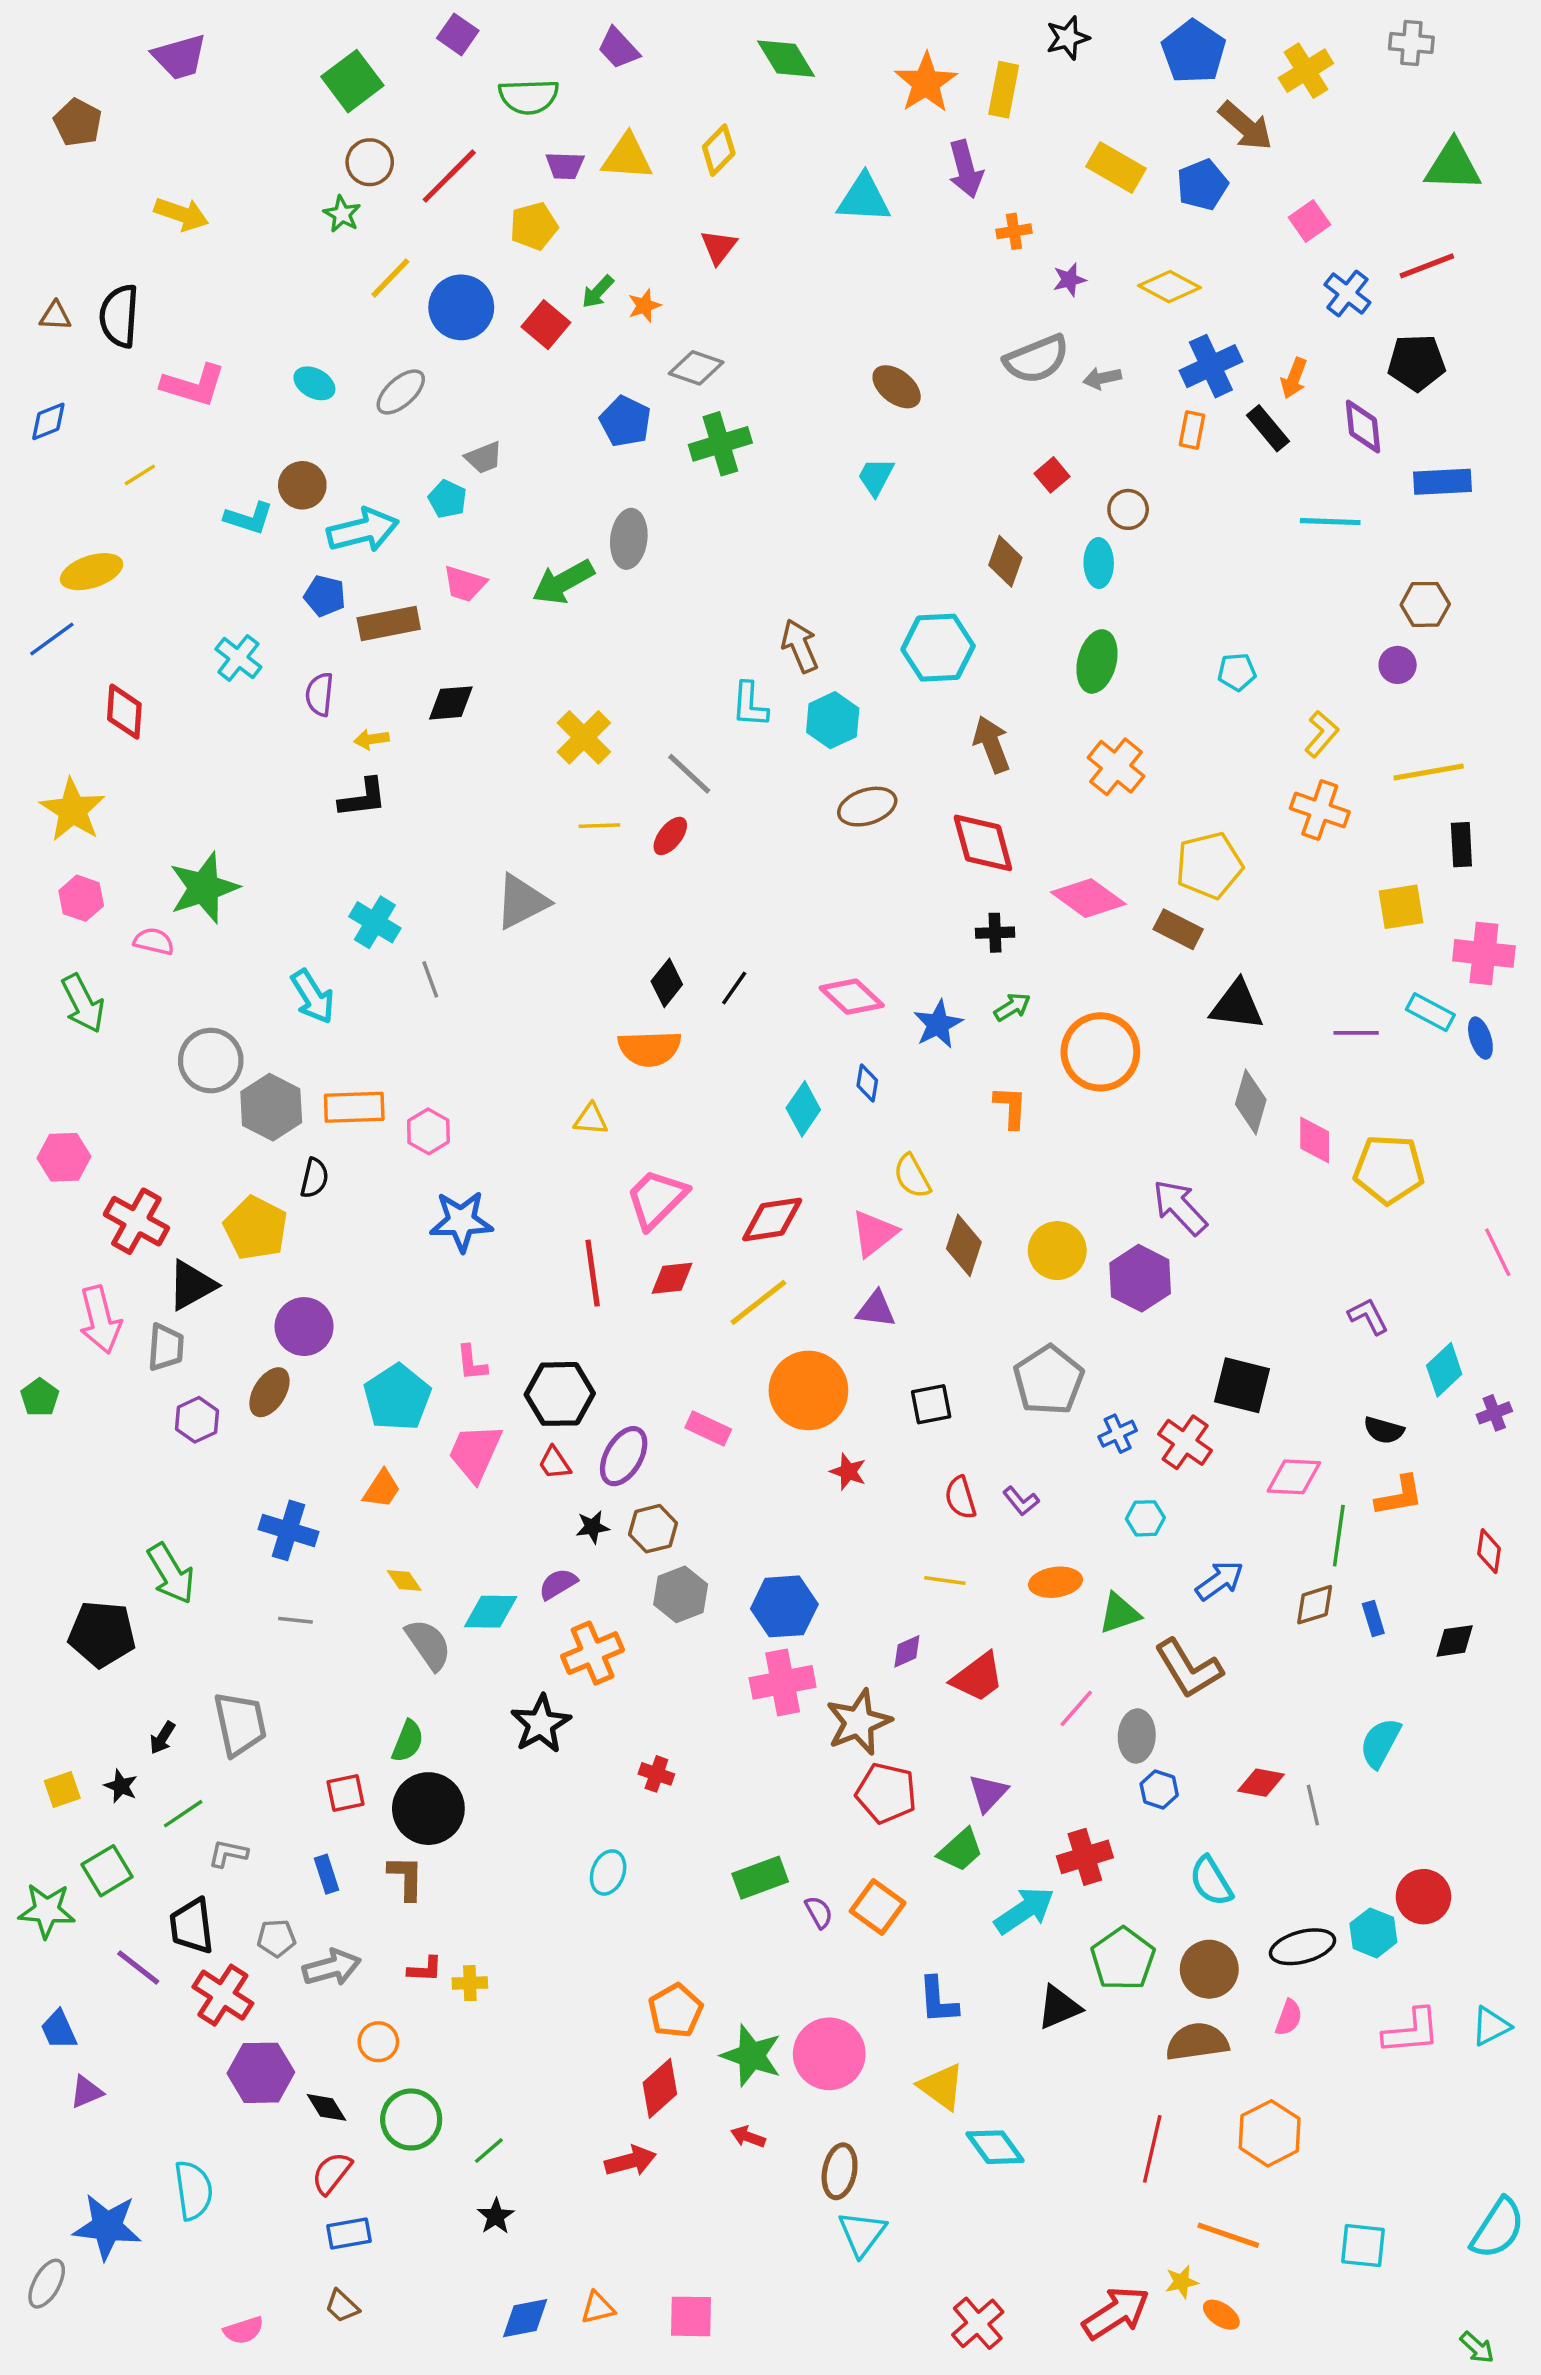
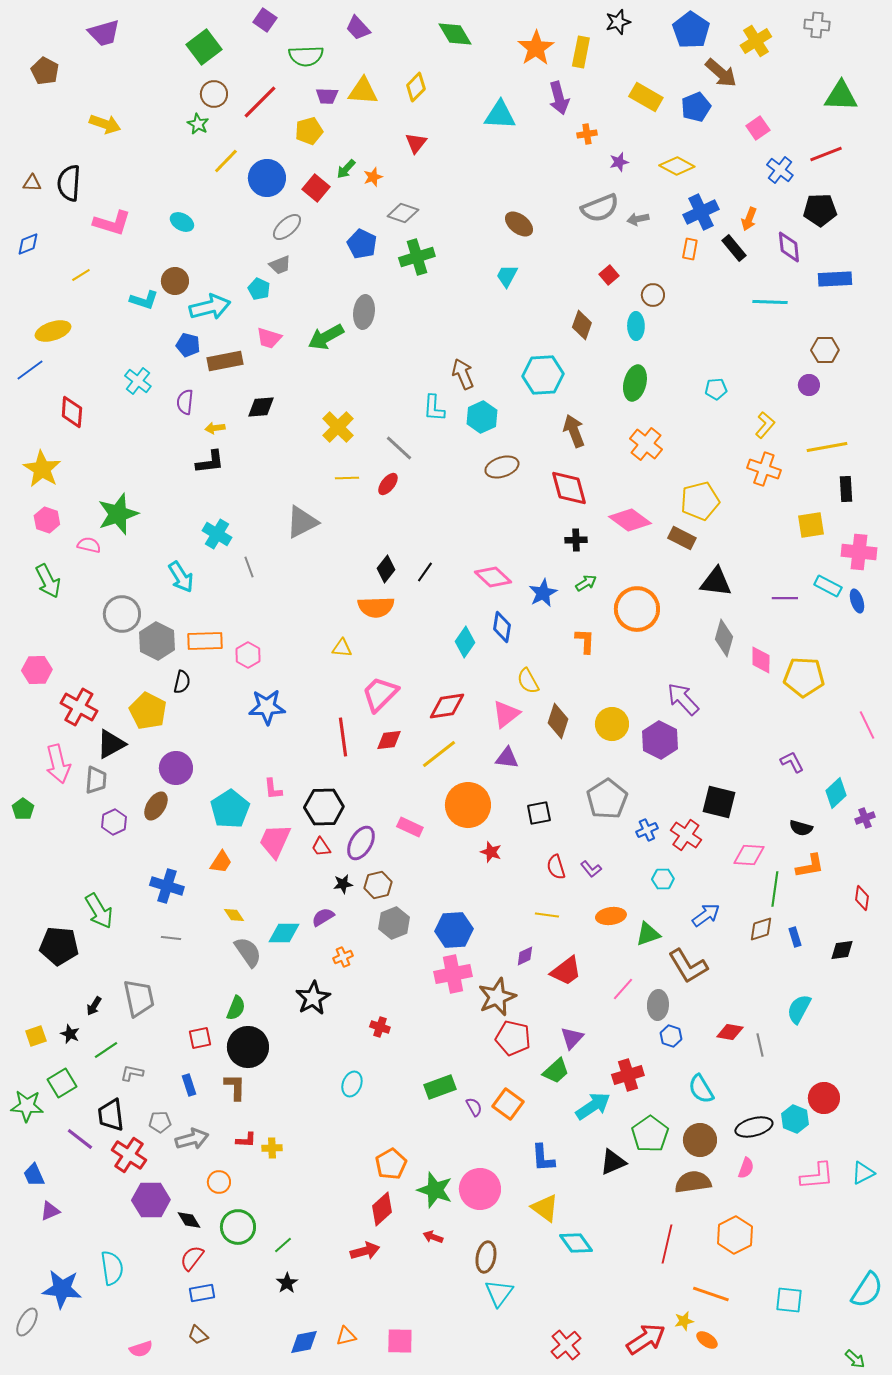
gray ellipse: (401, 392) -> (287, 227), moved
blue diamond: (867, 1083) -> (502, 627), size x1.4
orange cross: (593, 1653) -> (343, 957), size x0.6

